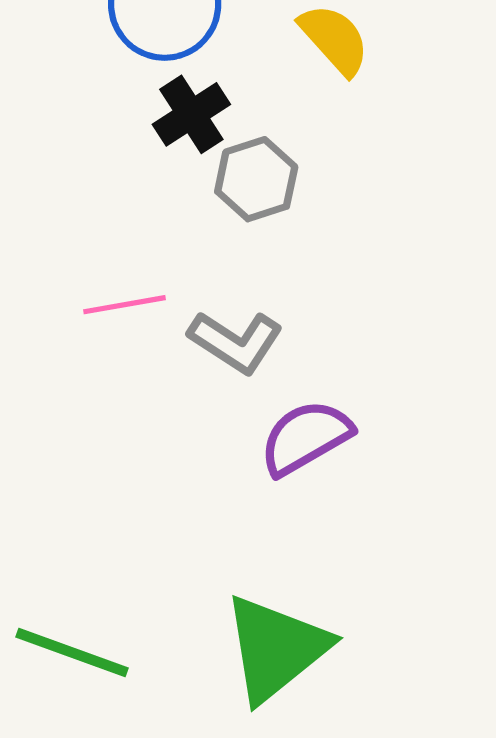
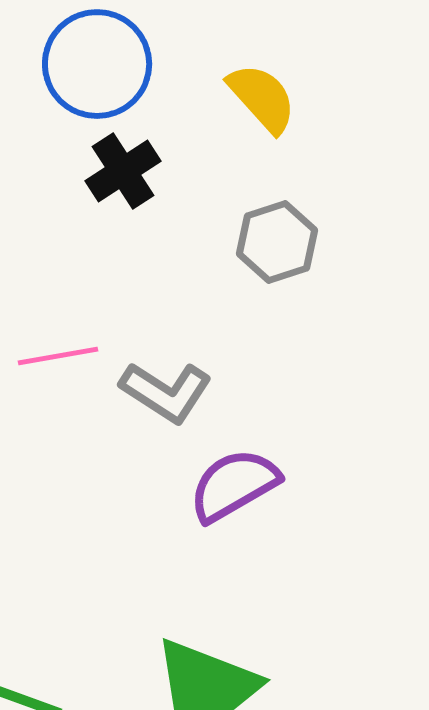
gray hexagon: (256, 179) -> (277, 242), moved

